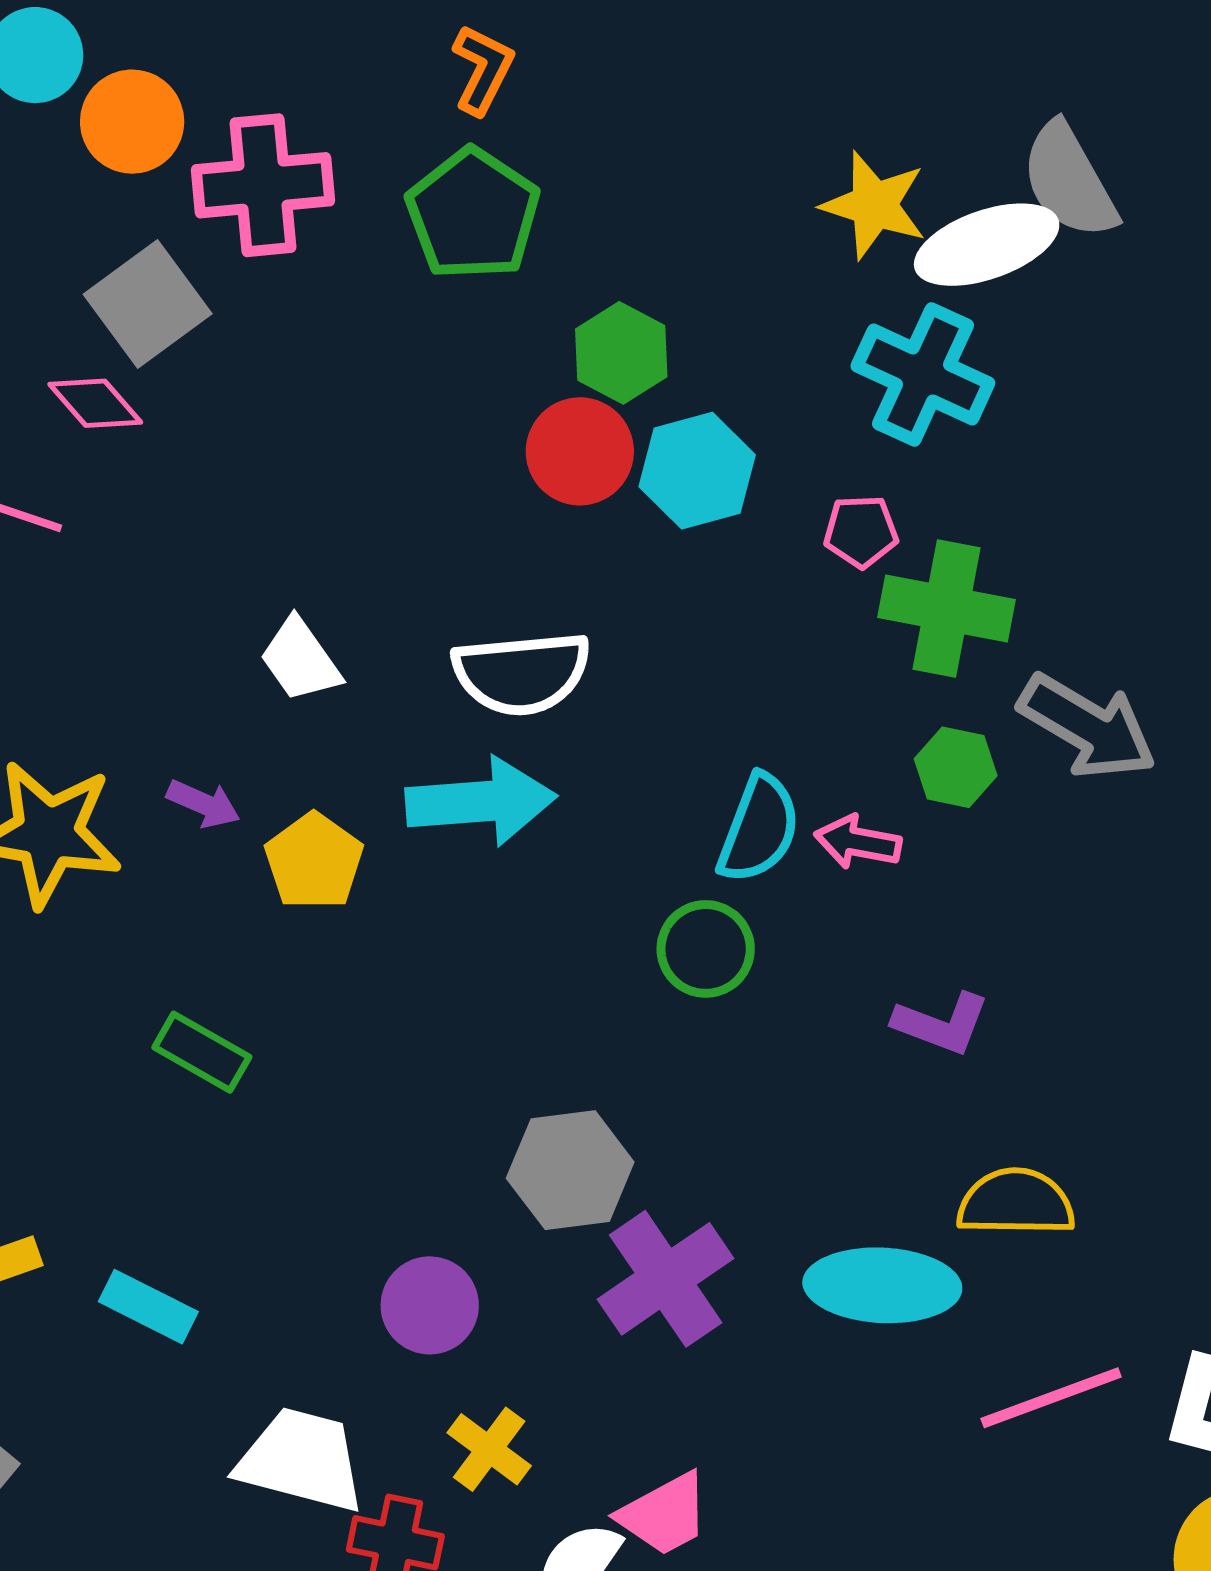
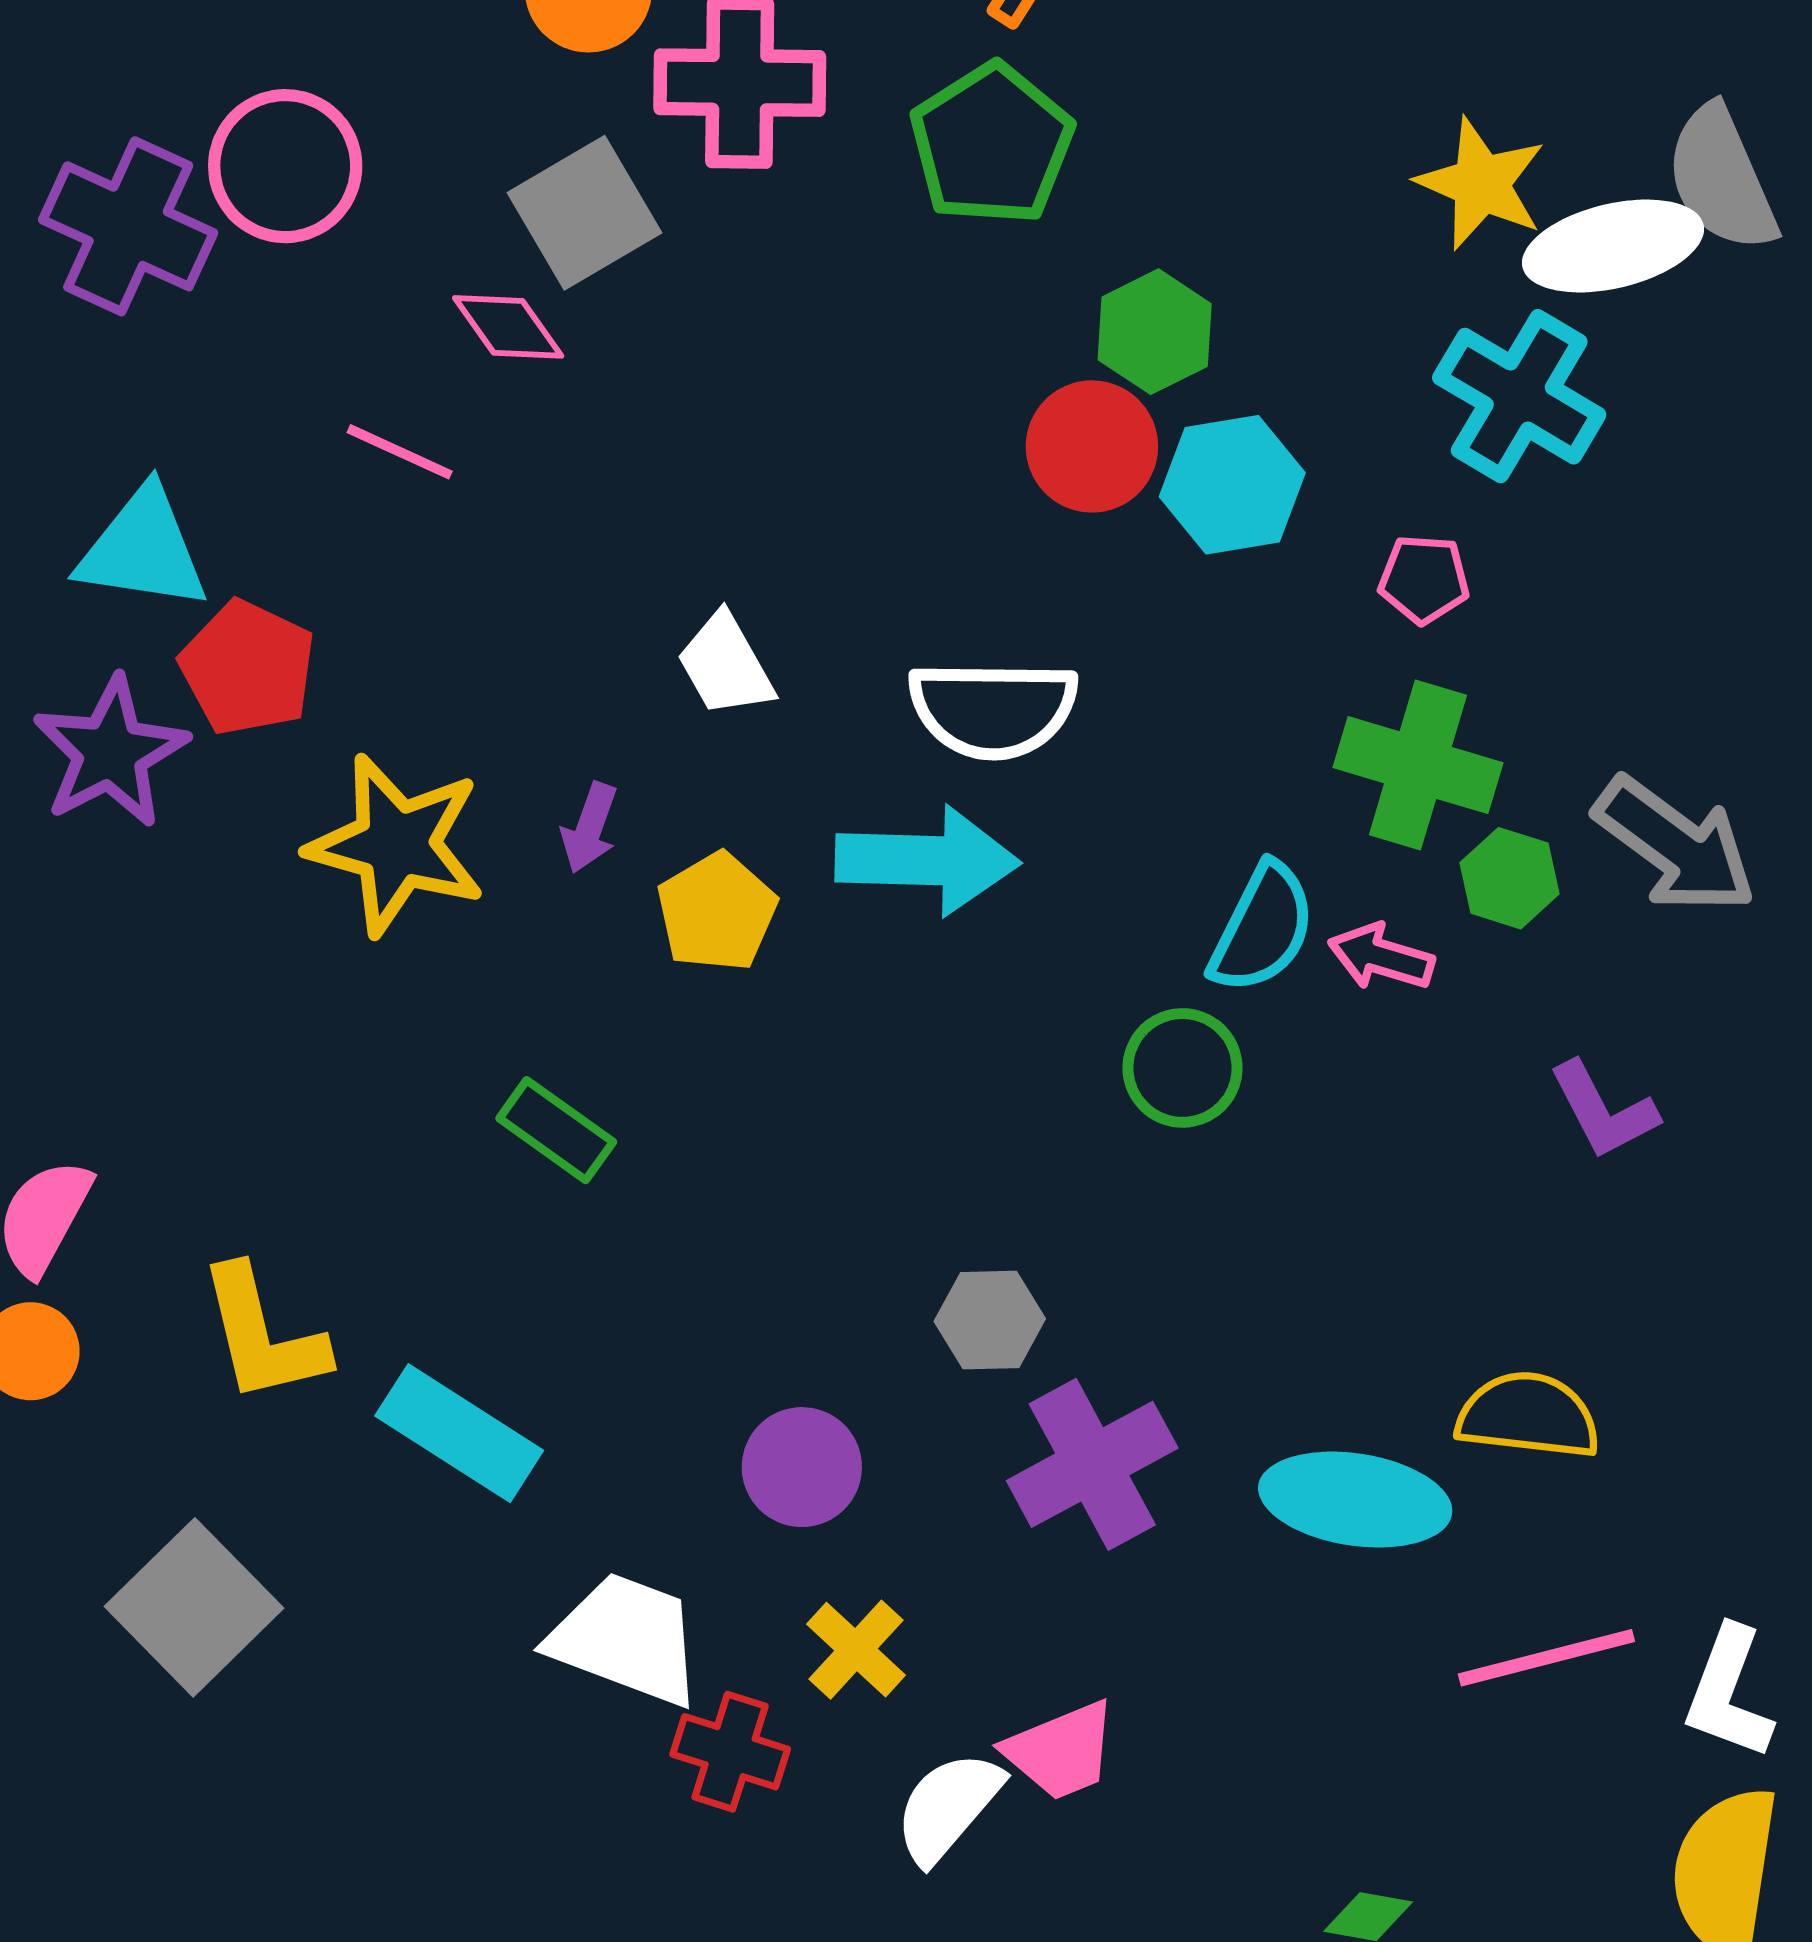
green cross: (946, 609) -> (1418, 765), moved
purple arrow: (203, 804) -> (590, 828), turned 80
purple L-shape: (941, 1024) -> (1603, 1110), moved, turned 36
gray hexagon: (570, 1170) -> (990, 1320), size x0.7
cyan rectangle: (148, 1307) -> (459, 1433), size x1.4

